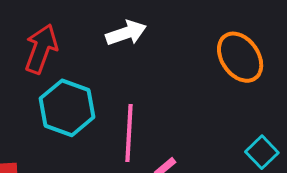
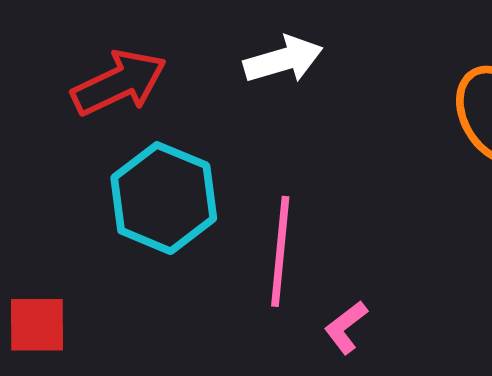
red arrow: (41, 49) -> (119, 83), turned 42

